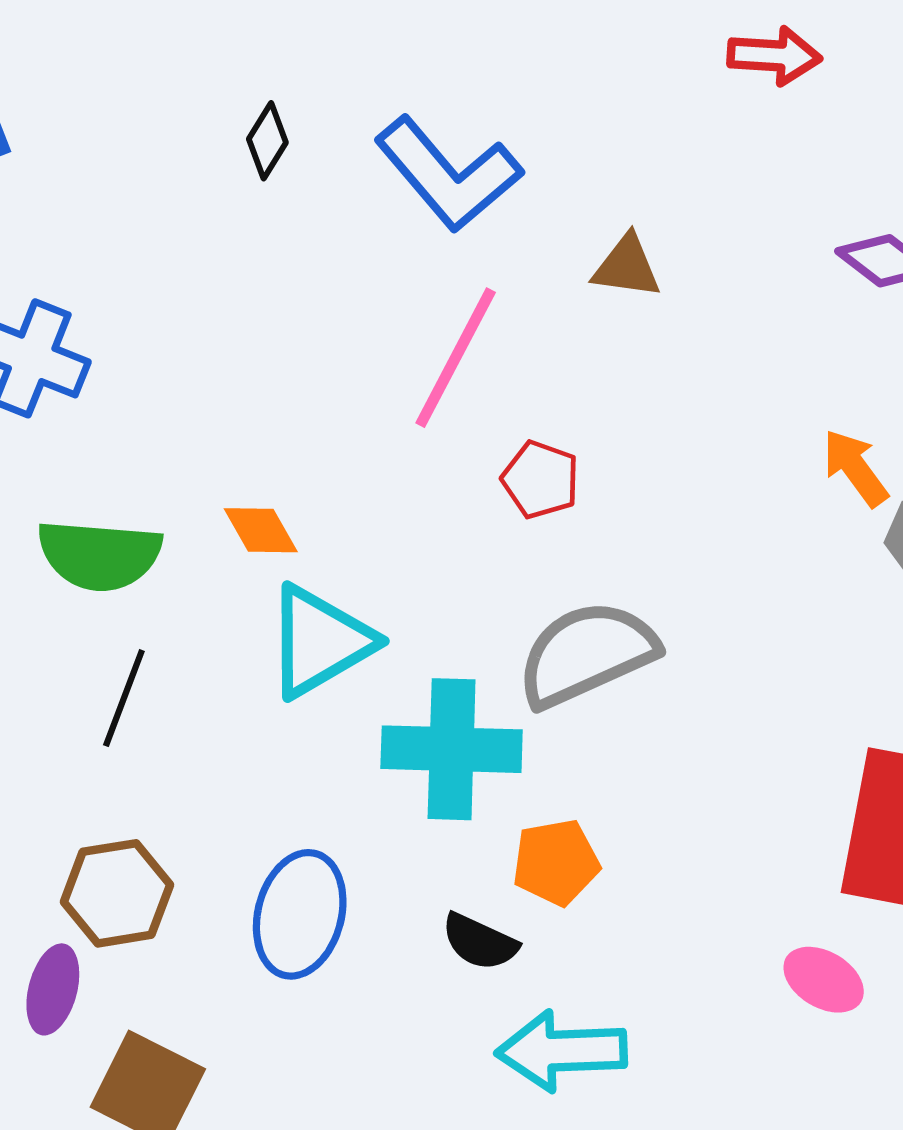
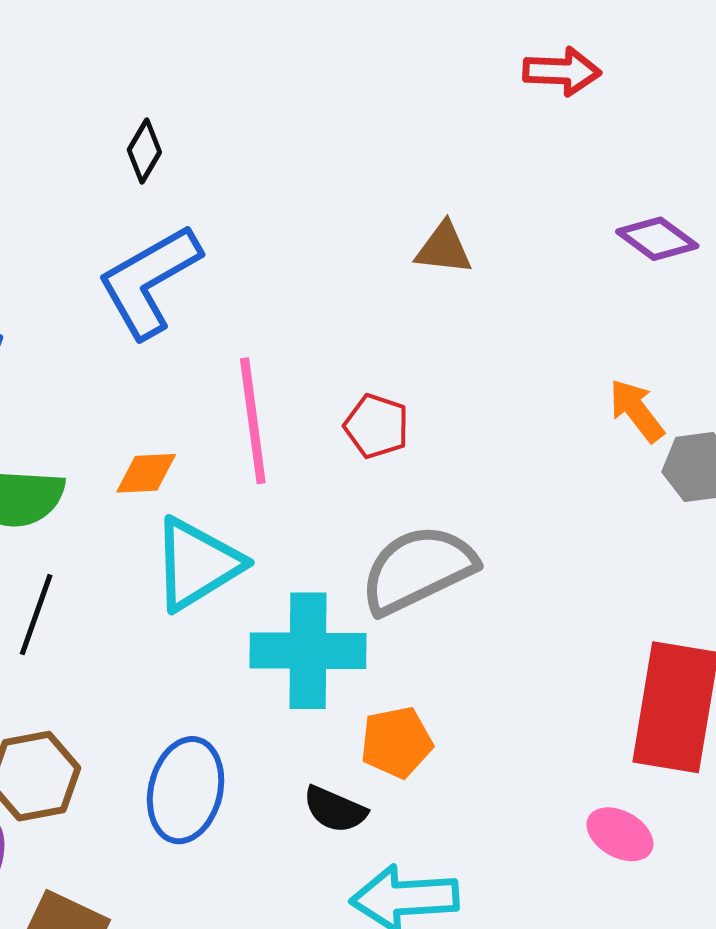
blue L-shape: (448, 174) -> (149, 281), moved, turned 102
pink line: (456, 358) -> (253, 421), moved, turned -34
orange diamond: (261, 530) -> (146, 473), turned -62

